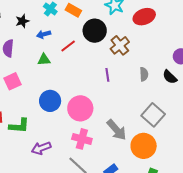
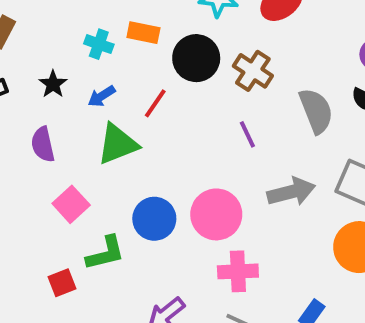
green triangle: (44, 60) -> (118, 144), size x1.6
gray semicircle: (144, 74) -> (316, 111), size x1.6
green L-shape: (19, 126) -> (106, 253), moved
gray arrow: (117, 130) -> (291, 192), moved, turned -45

